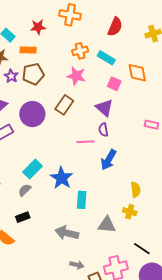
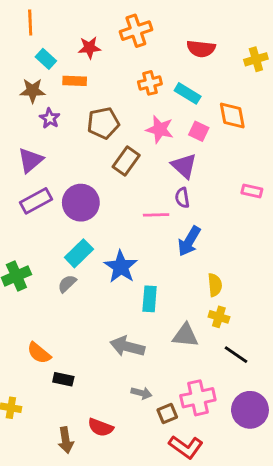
orange cross: (70, 15) -> (136, 31), turned -30
red semicircle: (115, 27) -> (201, 49), turned 72
brown pentagon: (33, 74) -> (103, 123), moved
pink star: (76, 76) -> (160, 129), moved
purple circle: (32, 114) -> (81, 203), moved
yellow semicircle: (136, 190) -> (215, 285), moved
black rectangle: (23, 217) -> (63, 379), moved, turned 32
black line: (142, 249) -> (236, 355), moved

